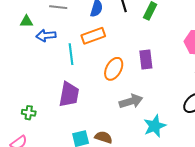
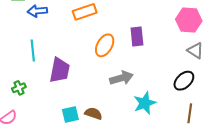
cyan line: (71, 54) -> (33, 50), moved
green cross: (29, 113) -> (19, 88), turned -32

